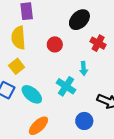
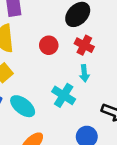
red cross: (98, 43) -> (84, 45), moved

